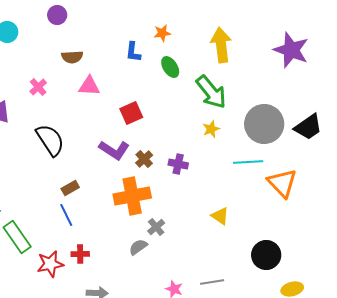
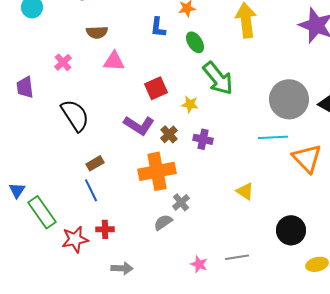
green arrow: (211, 92) -> (218, 78), moved
yellow star: (211, 129) -> (190, 104), moved, turned 30

